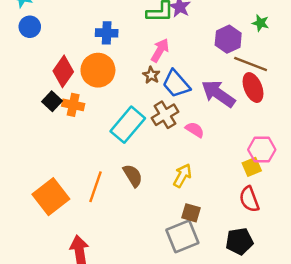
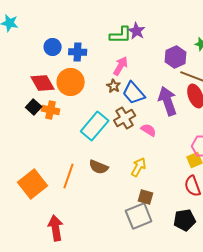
blue circle: (30, 27) -> (53, 47), moved
red diamond: (63, 71) -> (43, 83), turned -65
purple arrow: (218, 94) -> (168, 101), turned 36
brown semicircle: (133, 176) -> (99, 167), turned 144

